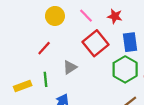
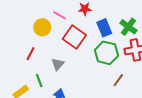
yellow circle: (55, 16) -> (42, 27), moved

